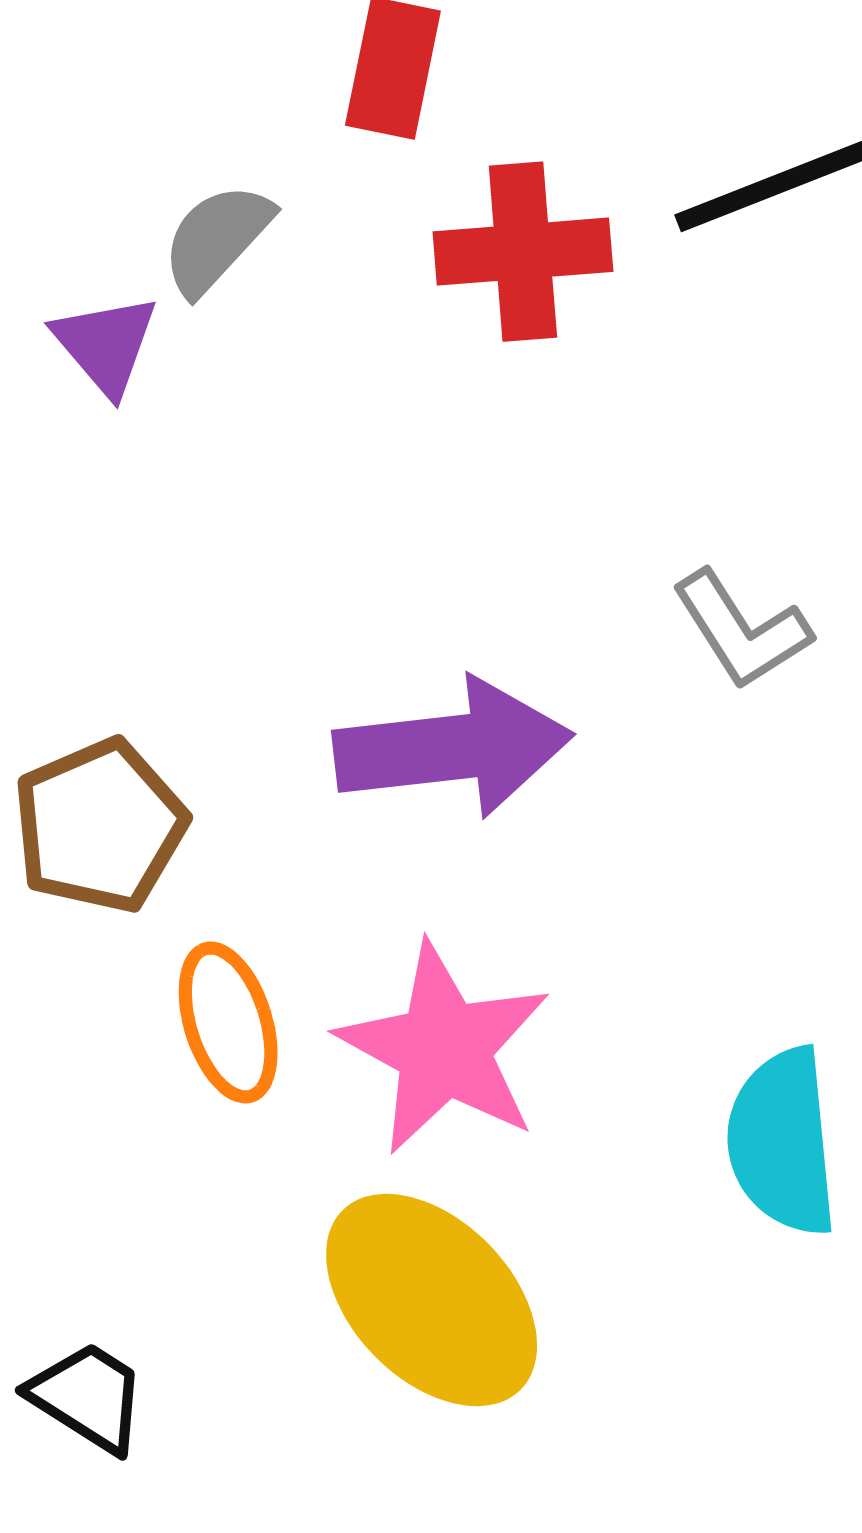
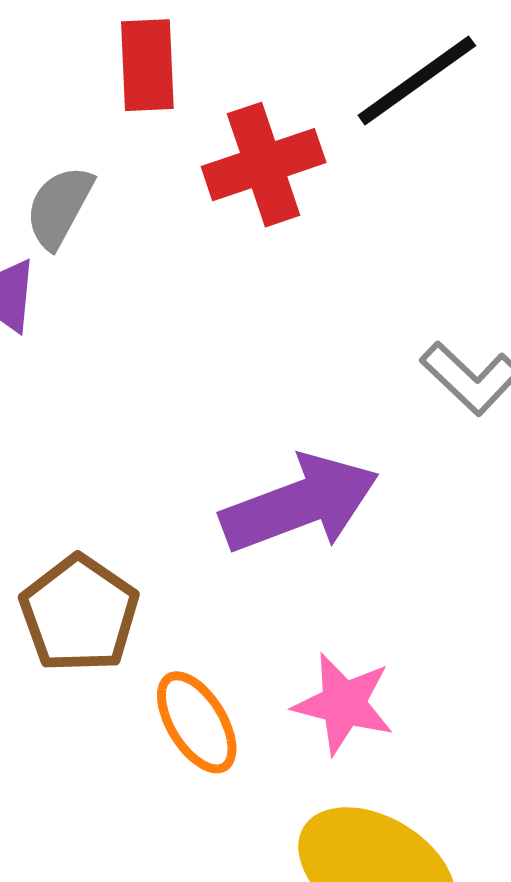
pink star: (444, 1049) -> (344, 704), size x0.7

